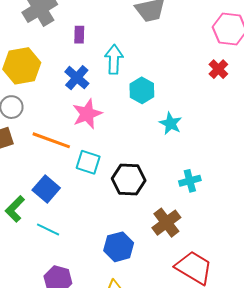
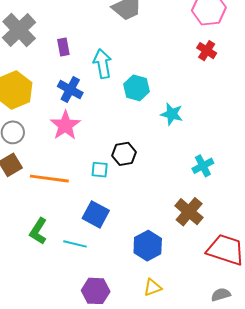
pink star: (87, 114) -> (65, 125), moved
orange line: (51, 140) -> (49, 179), moved
cyan square: (88, 162) -> (100, 170), size x0.7
black hexagon: (129, 179) -> (124, 154), moved, size x0.7
blue square: (46, 189) -> (96, 214), moved

